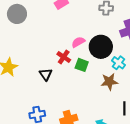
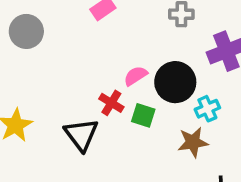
cyan cross: (118, 63) -> (207, 109), turned 32
black triangle: (46, 74) -> (81, 135), size x1.5

